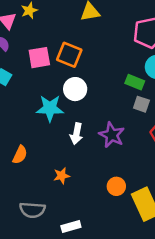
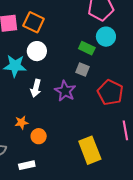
gray square: (141, 104) -> (82, 70), moved
orange circle: (116, 186) -> (39, 136), moved

